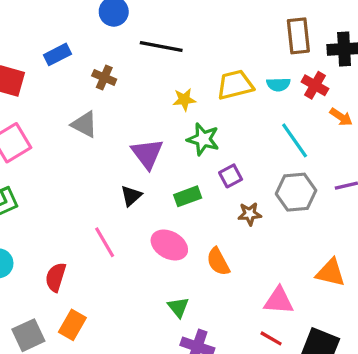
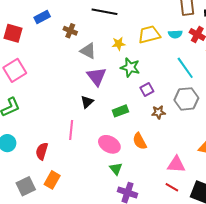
gray triangle: (84, 124) -> (88, 51), moved
green rectangle: (188, 196) -> (120, 111), moved
pink line: (105, 242) -> (71, 130), turned 36
pink ellipse: (169, 245) -> (109, 144), moved

